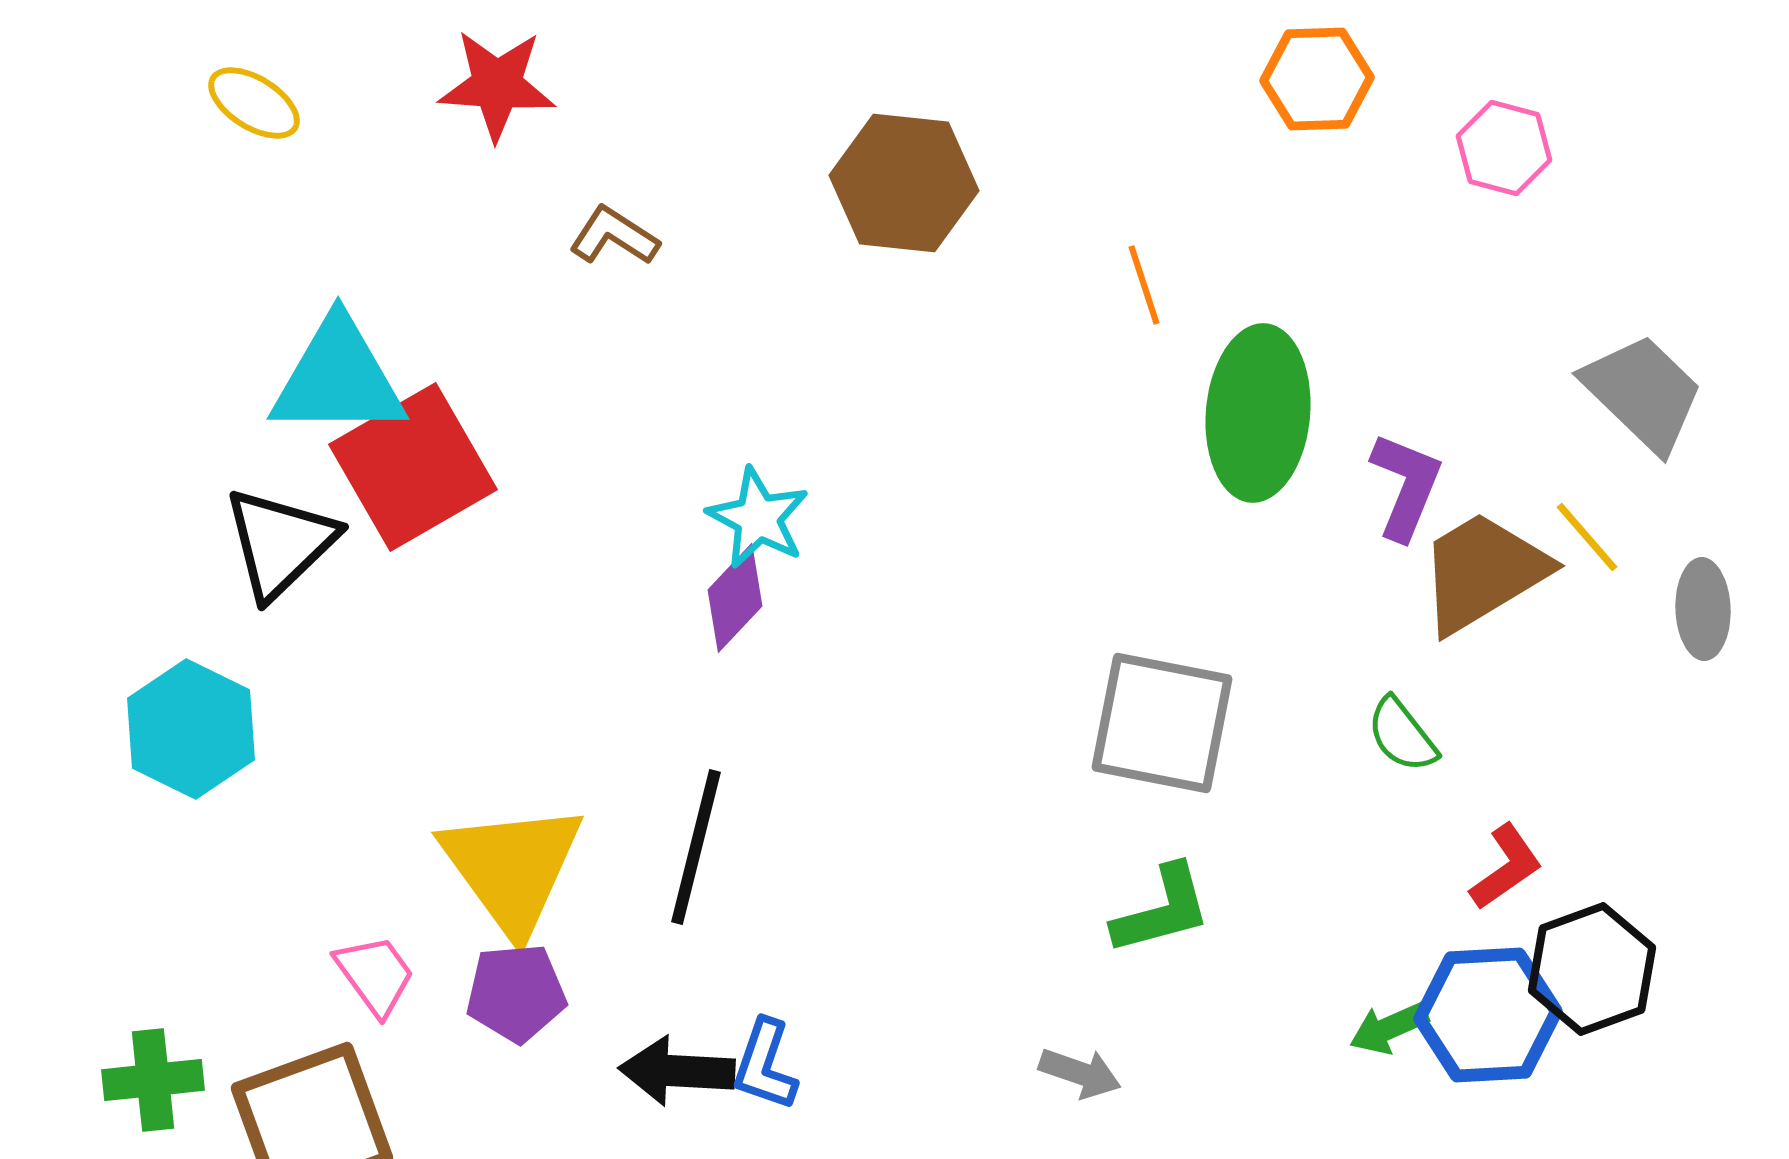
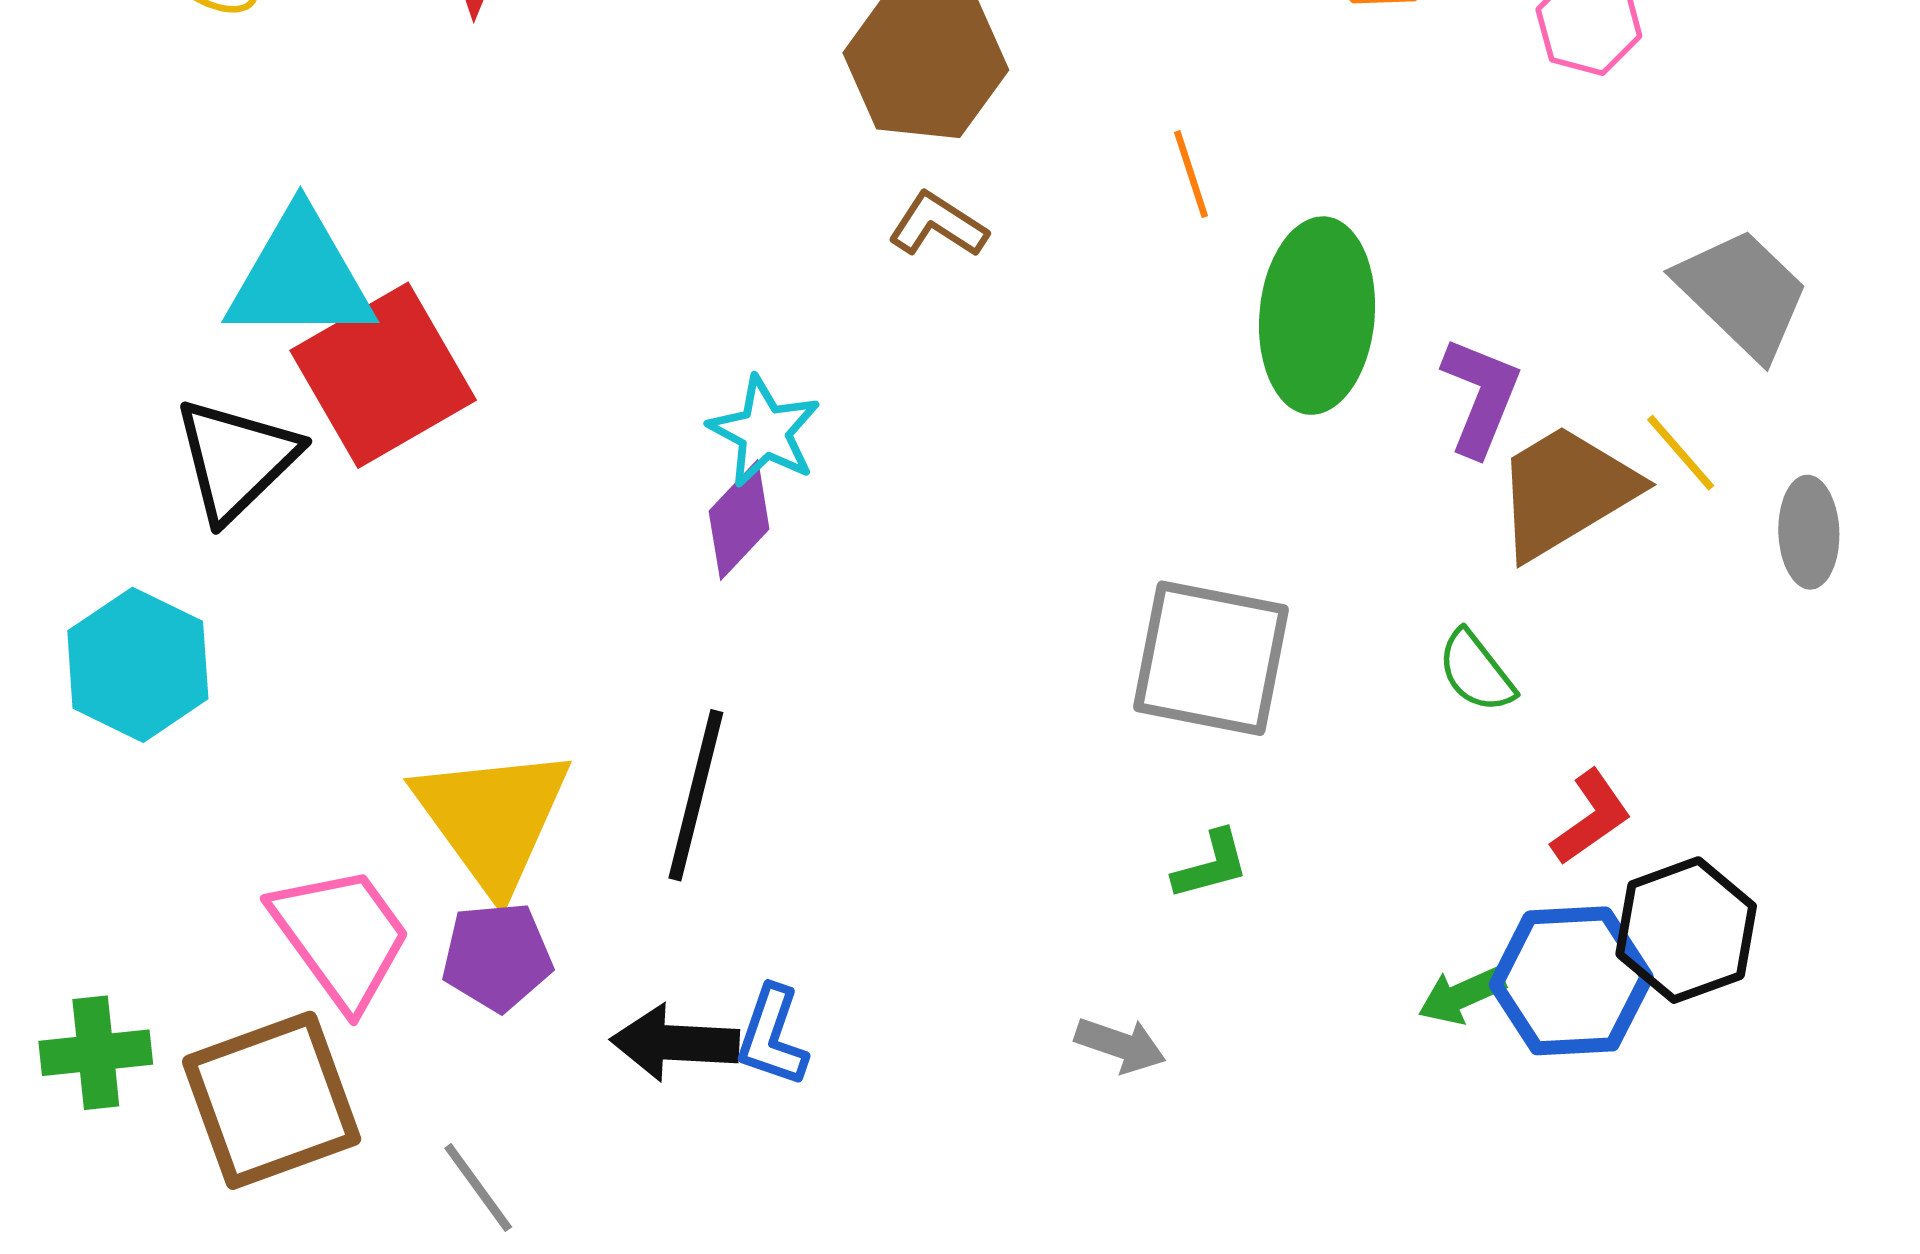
brown L-shape: (614, 236) -> (938, 225), moved
green L-shape: (1162, 910) -> (1211, 865), size x0.7
pink trapezoid: (375, 975) -> (341, 937), size x1.6

